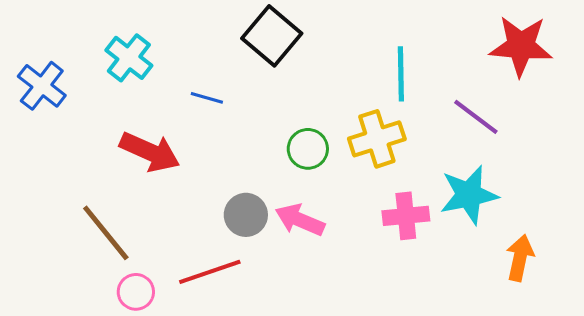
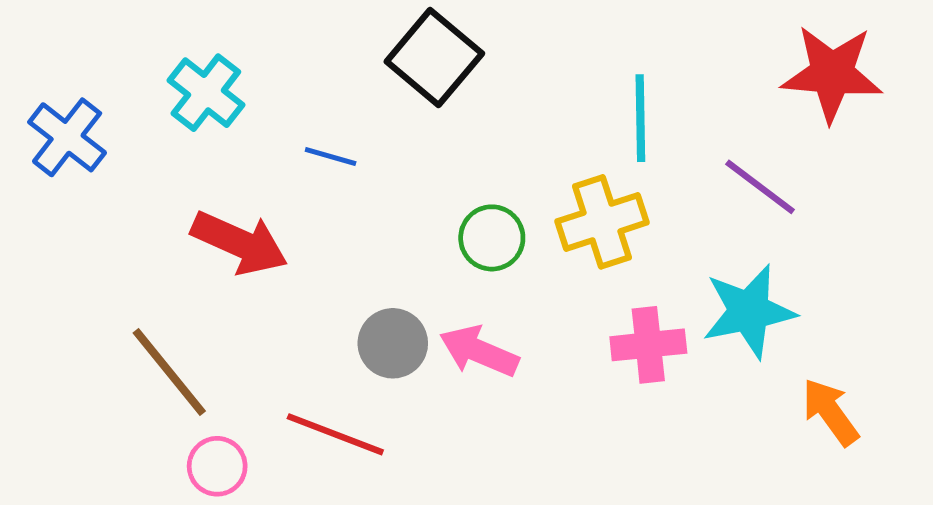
orange arrow: (520, 258) -> (830, 412), turned -48
red line: (210, 272) -> (335, 434), turned 40

